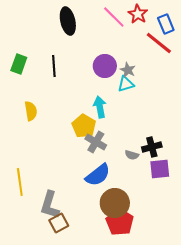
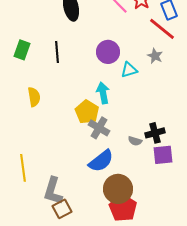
gray star: (128, 70) -> (155, 56), moved

